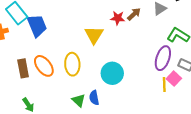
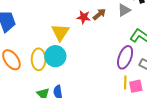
cyan circle: (112, 73) -> (55, 56), moved
pink square: (174, 79) -> (136, 86), moved, turned 32

